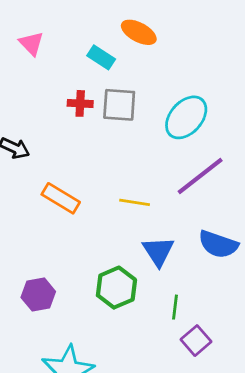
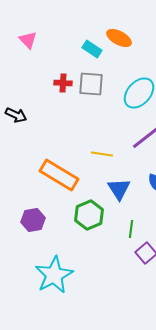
orange ellipse: (139, 32) -> (119, 38), moved
cyan rectangle: (101, 57) -> (92, 49), moved
orange rectangle: (61, 198) -> (59, 175), moved, size x1.4

